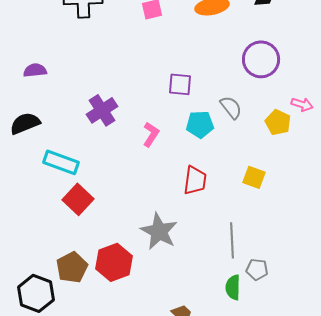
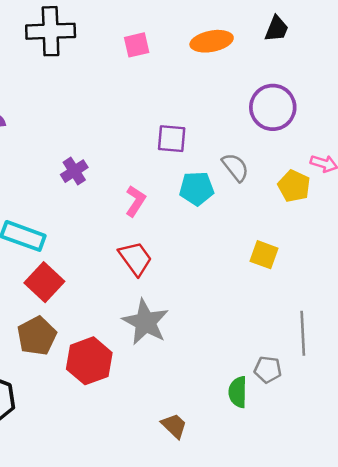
purple cross: (102, 110) -> (74, 171), size x0.7
red trapezoid: (195, 180) -> (135, 258), moved, turned -44
gray line: (232, 240) -> (303, 333), moved
brown pentagon: (72, 267) -> (37, 336), moved

